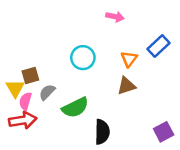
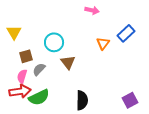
cyan circle: (83, 58) -> (54, 42), moved
brown triangle: (126, 86) -> (68, 62), moved, turned -49
yellow triangle: (15, 88) -> (14, 32), moved
green semicircle: (75, 108) -> (39, 97), moved

